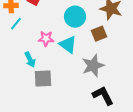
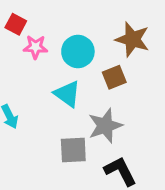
pink star: (46, 39) -> (36, 47), moved
gray square: (43, 79) -> (73, 150), moved

